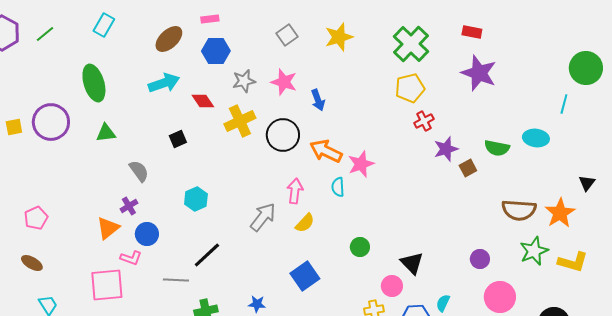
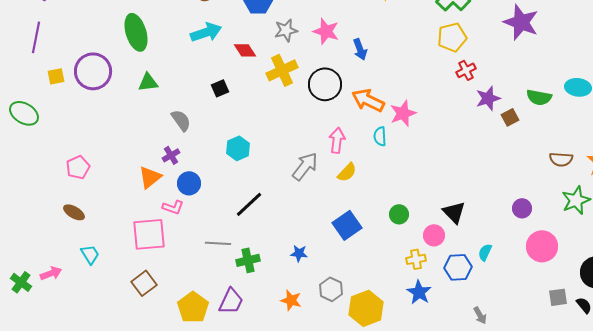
brown semicircle: (519, 210) -> (561, 159), size x0.7
green circle: (360, 247) -> (399, 214), moved
gray line: (176, 280) -> (218, 243), moved

